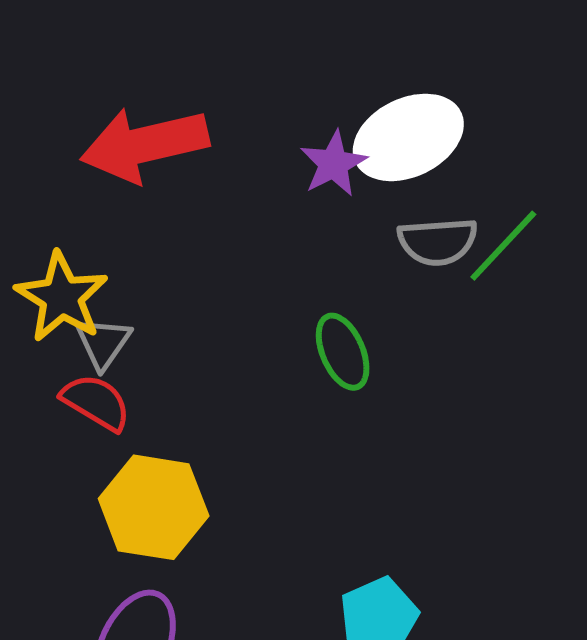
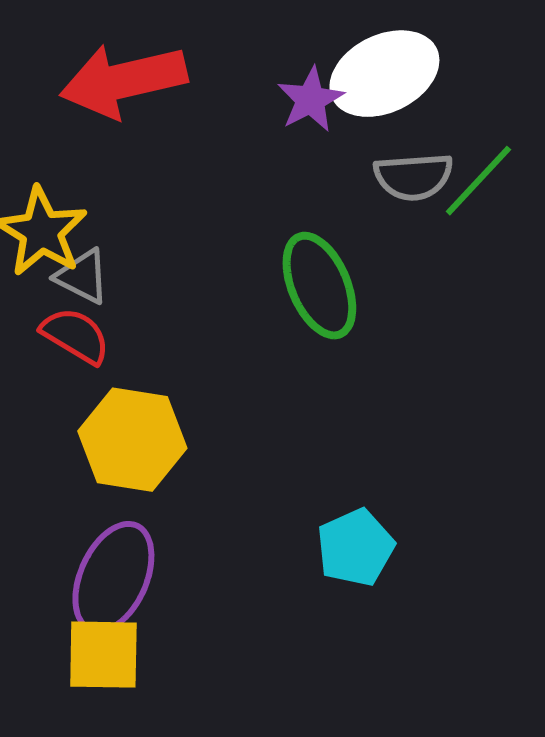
gray triangle: (103, 343) -> (82, 277), turned -38
green ellipse: (343, 352) -> (319, 286), size x1.4

